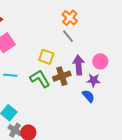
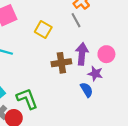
yellow square: (46, 57) -> (43, 29), moved
green L-shape: (40, 79) -> (27, 99), moved

